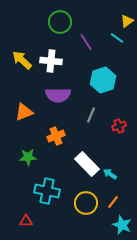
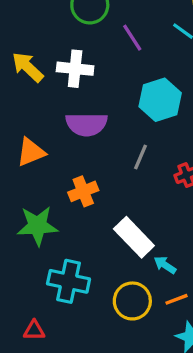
green star: (28, 157) -> (37, 226), size x1.4
cyan arrow: (110, 174) -> (165, 265), moved
orange line: (113, 202) -> (176, 299), turned 32

